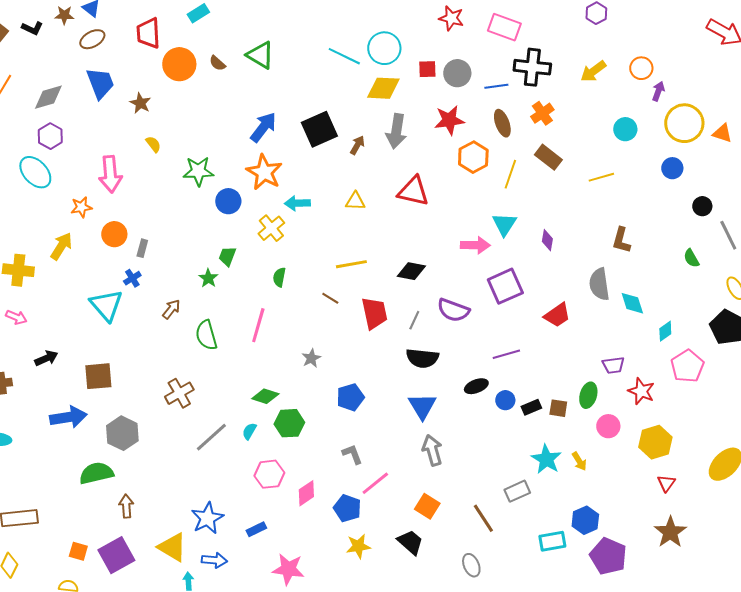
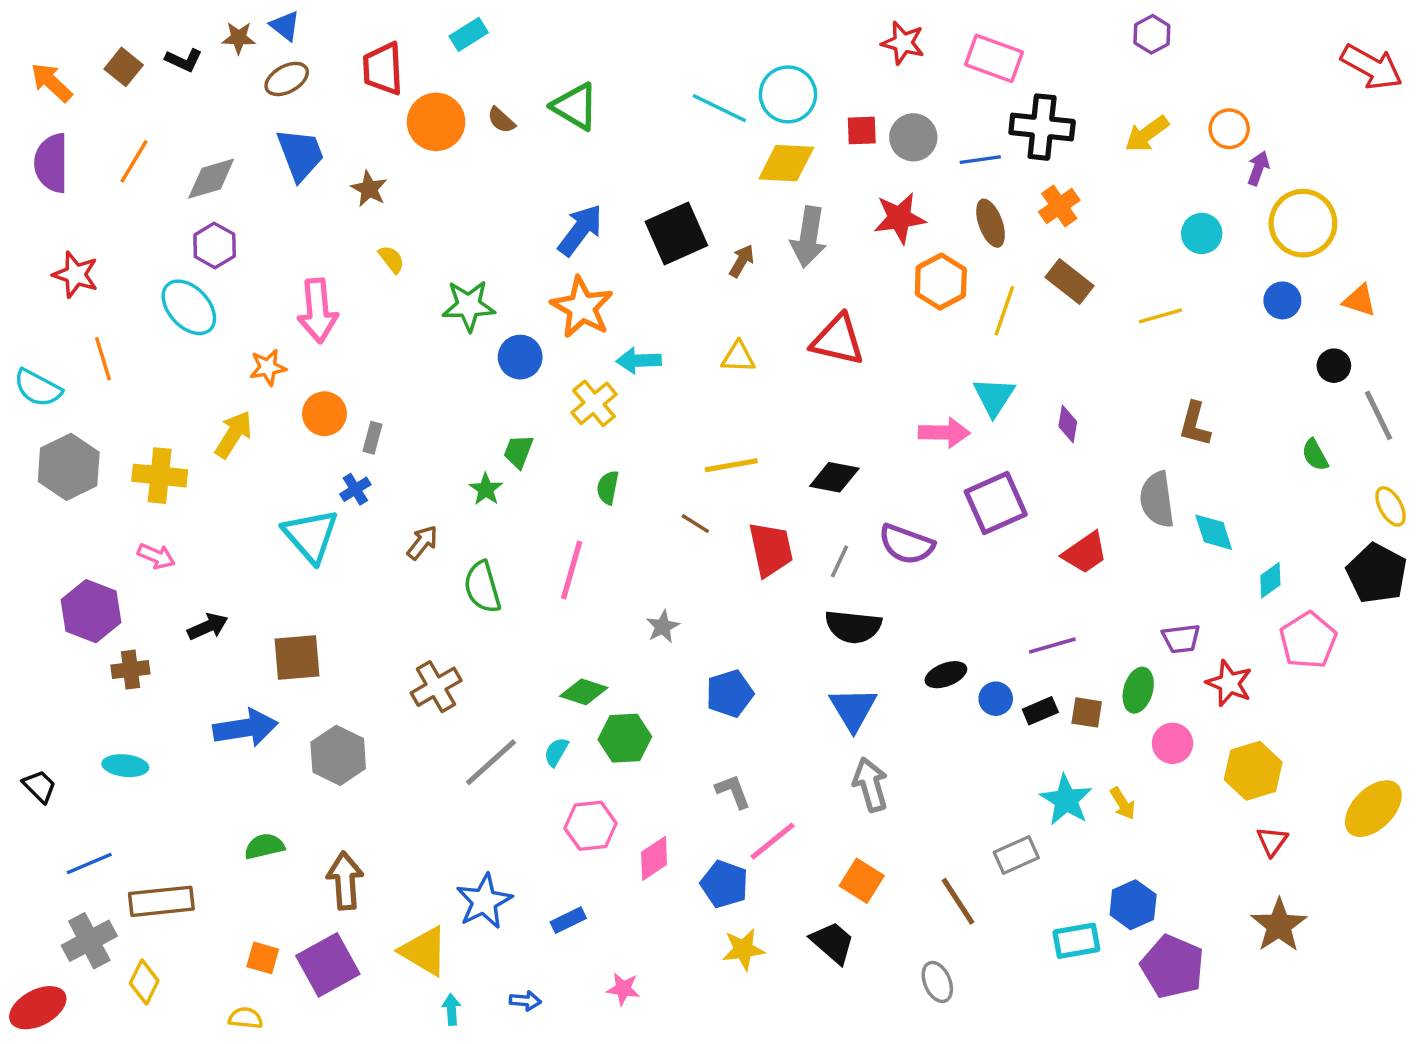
orange triangle: (722, 133) -> (1360, 300), moved
purple line: (506, 354) -> (1052, 645), moved
green semicircle: (96, 473) -> (264, 846), moved, size x0.7
brown arrow: (126, 506) -> (345, 881), size x1.4
blue arrow: (214, 560) -> (525, 1001), moved, size x0.7
pink star: (288, 569) -> (623, 989), size x0.6

